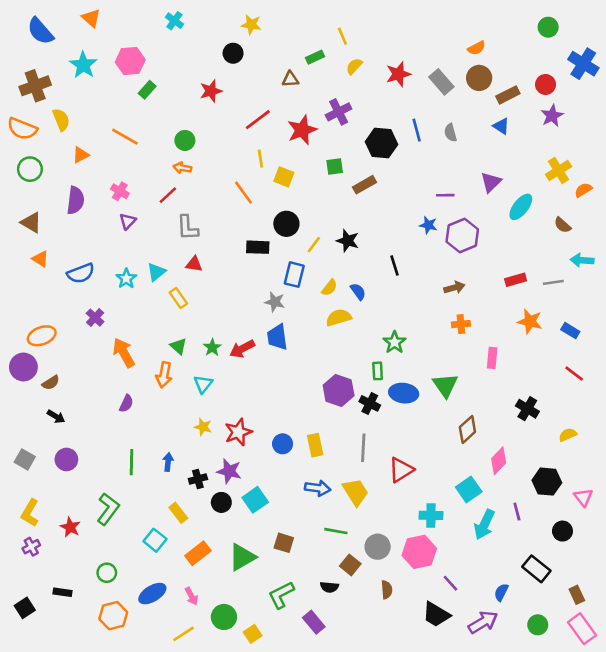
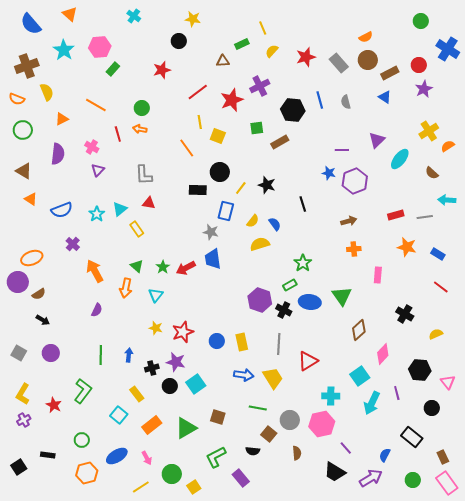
orange semicircle: (22, 129) -> (17, 99), size x0.7
red line: (168, 195) -> (118, 134), moved, turned -63
green rectangle: (378, 371) -> (290, 285), turned 64

